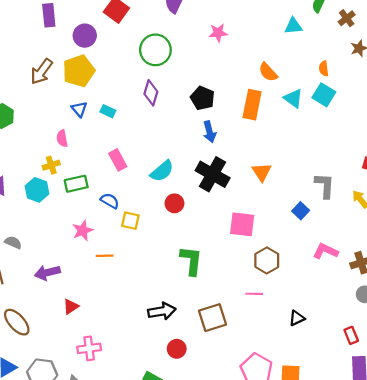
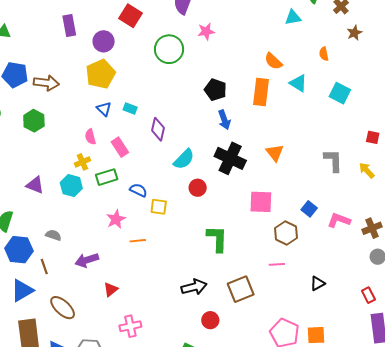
pink star: (218, 33) -> (206, 31), moved
brown arrow: (42, 71) -> (46, 83), moved, turned -115
purple diamond: (151, 93) -> (158, 129), moved
cyan square: (324, 95) -> (340, 93), moved
pink rectangle: (118, 160) -> (120, 147), moved
blue square: (301, 211) -> (309, 209), moved

